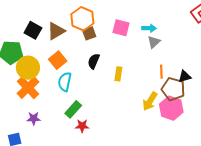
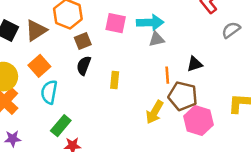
cyan arrow: (149, 28) -> (150, 22), size x1.5
brown square: (89, 33) -> (83, 41), moved
gray triangle: (154, 42) -> (157, 39), turned 32
black triangle: (185, 76) -> (195, 64), moved
pink hexagon: (171, 108) -> (199, 120), moved

